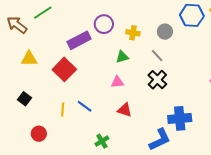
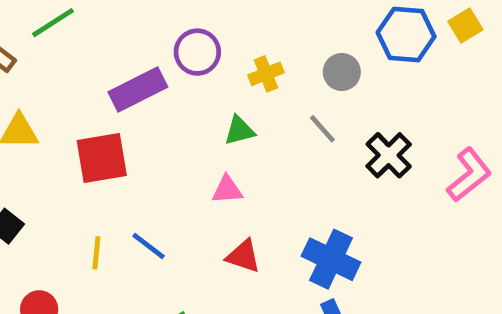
yellow cross: (133, 33) -> (266, 74), turned -32
red square: (64, 69) -> (102, 158), turned 35
black cross: (157, 80) -> (389, 155), moved
blue cross: (180, 118) -> (331, 259), moved, turned 30

